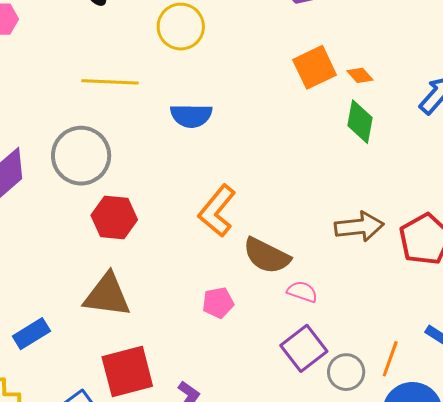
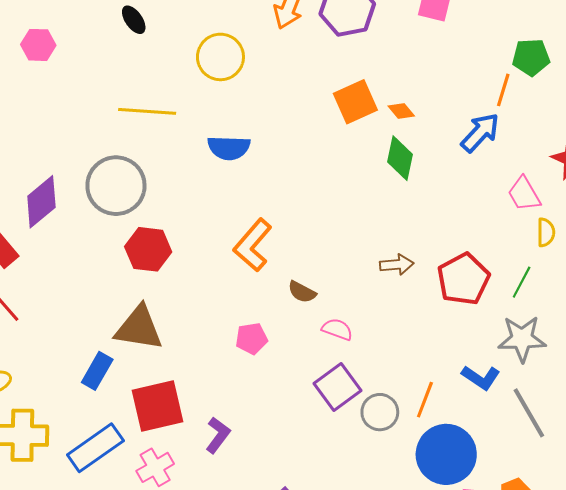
brown arrow: (359, 227) -> (397, 265), size x0.7
brown semicircle: (267, 256) -> (302, 292), size x0.6
blue rectangle: (31, 334) -> (97, 371), moved, turned -30

